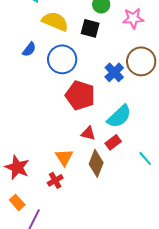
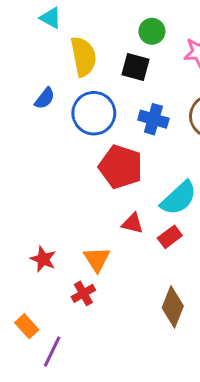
yellow semicircle: (55, 21) -> (83, 57), turned 56
blue cross: (114, 72) -> (153, 119), moved, turned -30
brown diamond: (96, 163) -> (173, 307), moved
red star: (17, 167) -> (43, 259), moved, size x0.7

